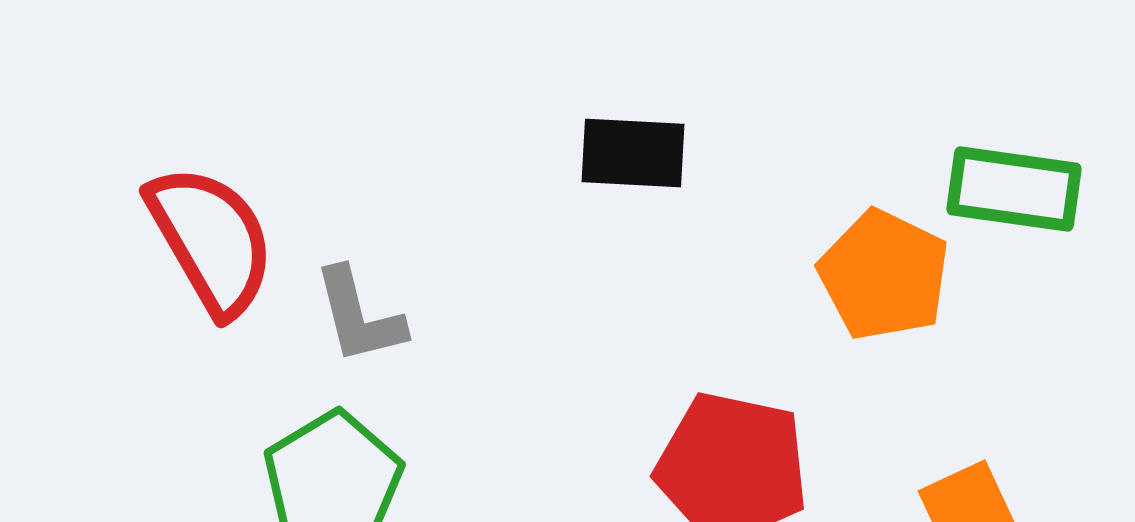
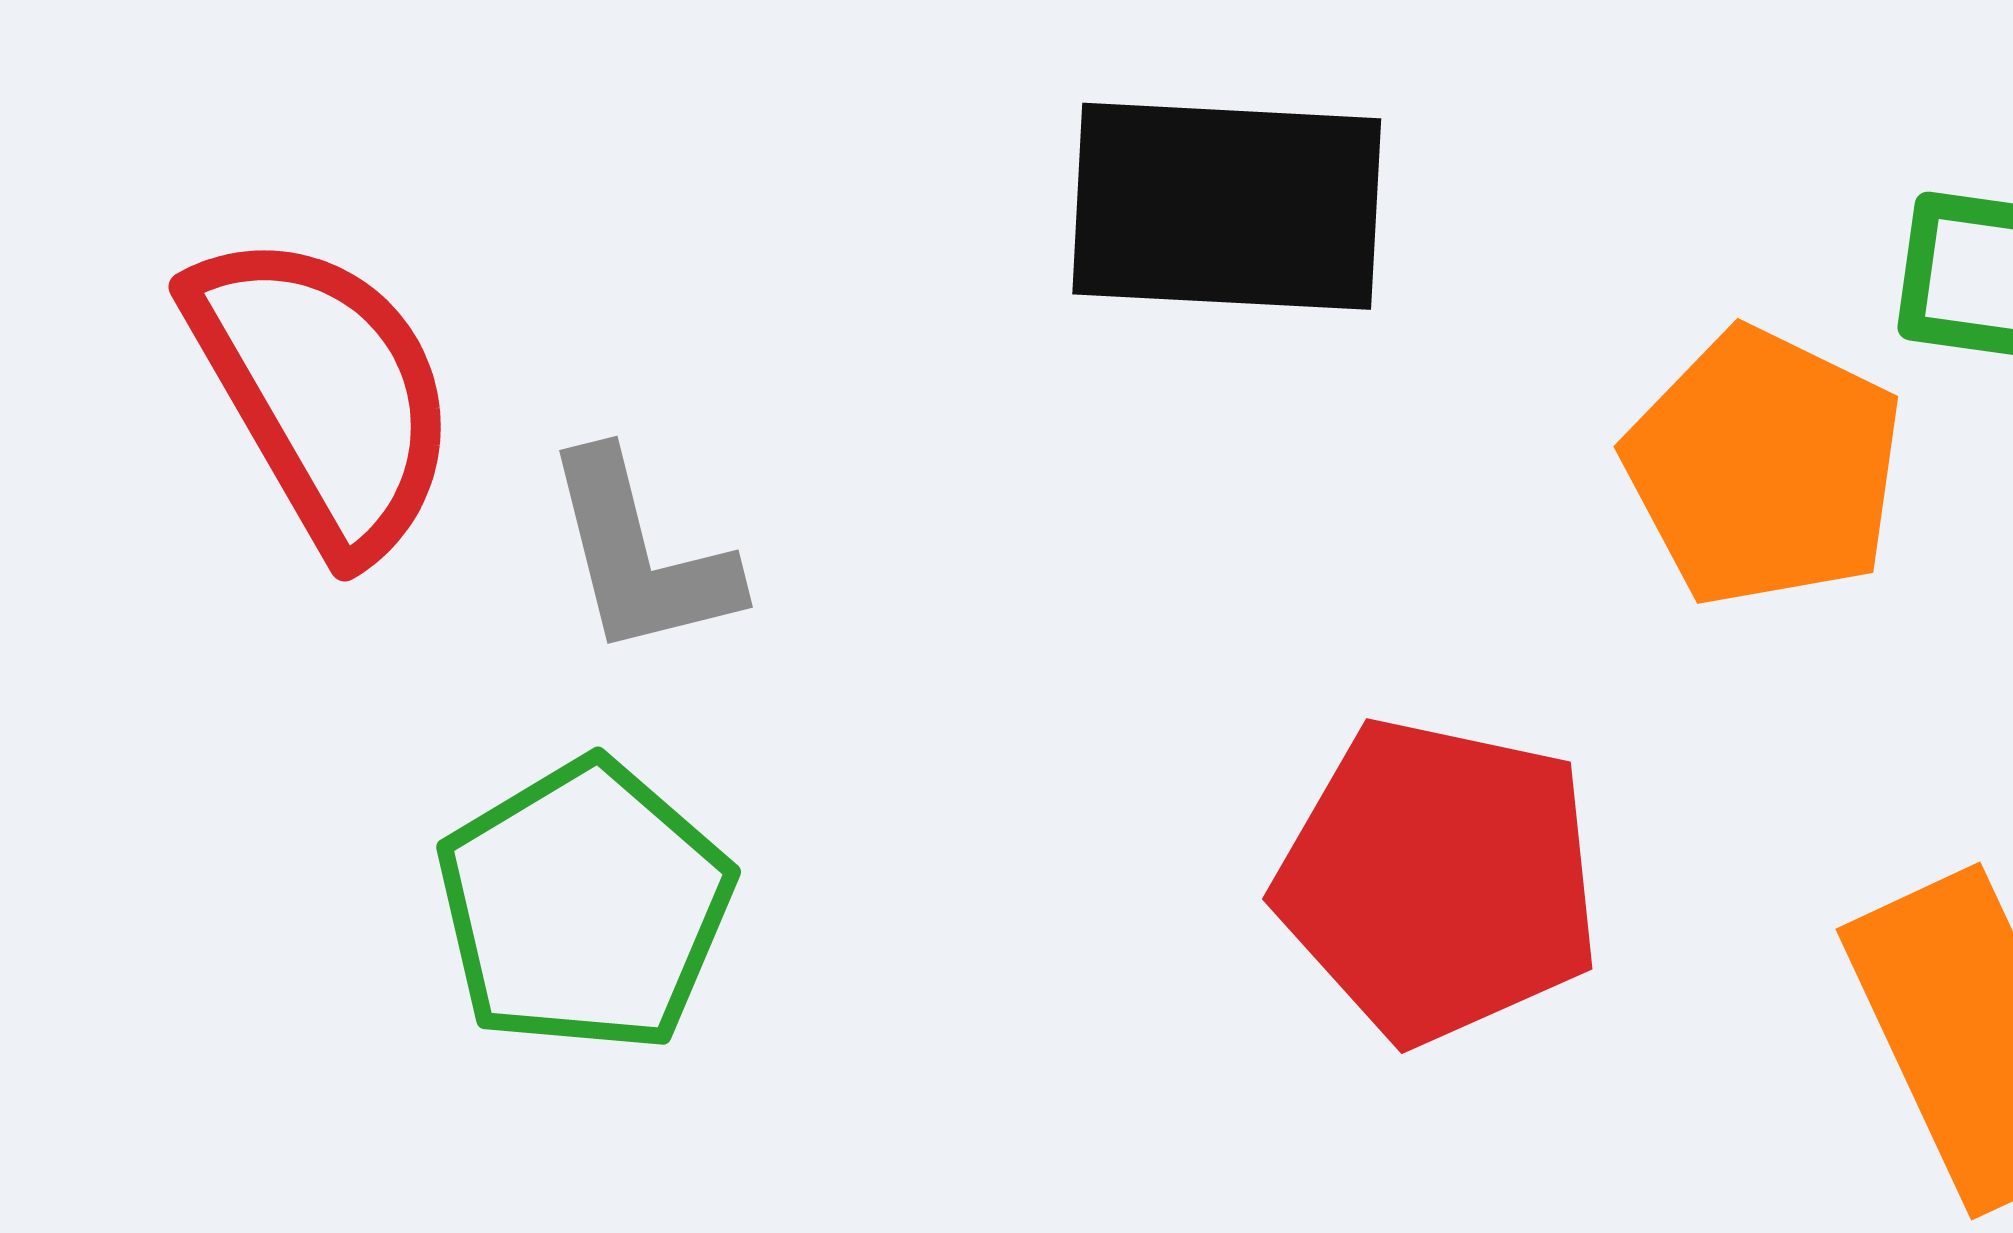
black rectangle: (633, 153) -> (1227, 206), size x1.4

